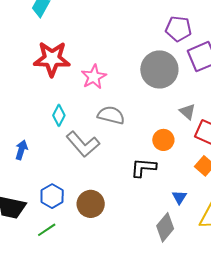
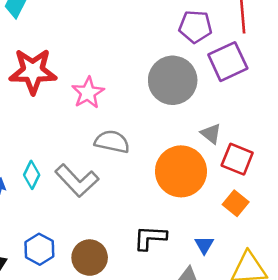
cyan diamond: (59, 115) -> (32, 175), moved
orange circle: (163, 140) -> (181, 171), size x1.8
black L-shape: (143, 168) -> (150, 238), moved

